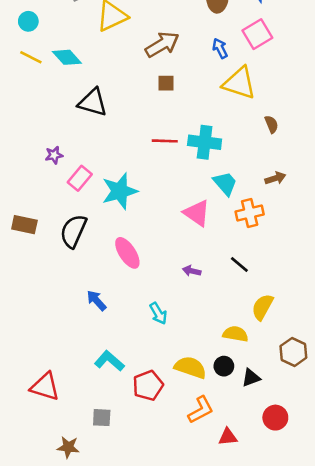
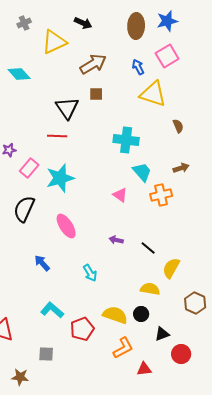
black triangle: (93, 102) -> (67, 108), moved, turned 40
red line: (165, 141) -> (57, 136), moved
pink triangle: (197, 213) -> (120, 195), size x0.7
black line: (239, 264) -> (148, 248), moved
black triangle: (251, 378) -> (162, 334), moved

